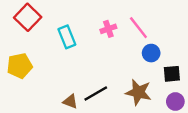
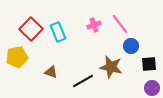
red square: (28, 17) -> (31, 29), moved
brown star: (138, 92) -> (111, 67), moved
brown triangle: (70, 102) -> (51, 72), moved

